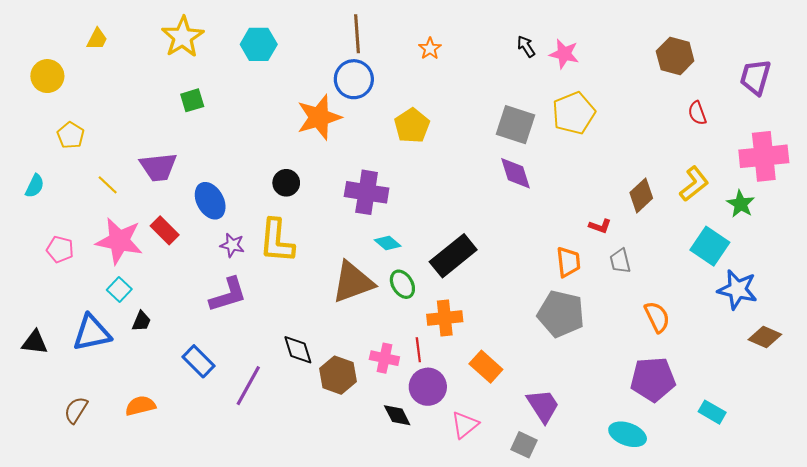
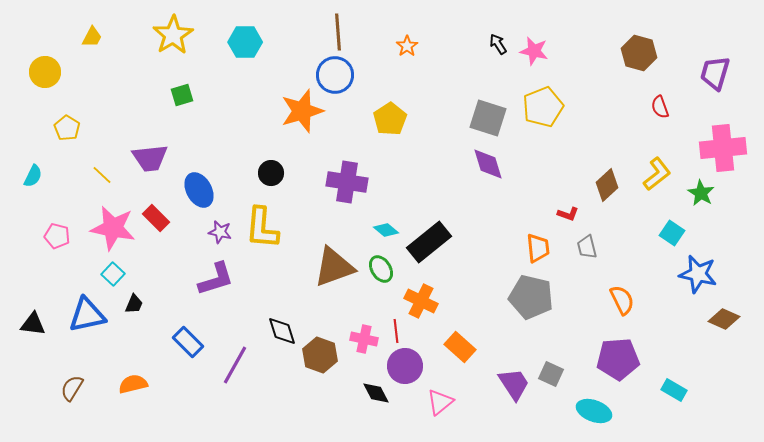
cyan diamond: (388, 243) -> (386, 230), moved
cyan square: (710, 246) -> (672, 233), size x0.7
orange cross: (445, 318) -> (421, 301), turned 32
gray square: (524, 445) -> (551, 374), moved

